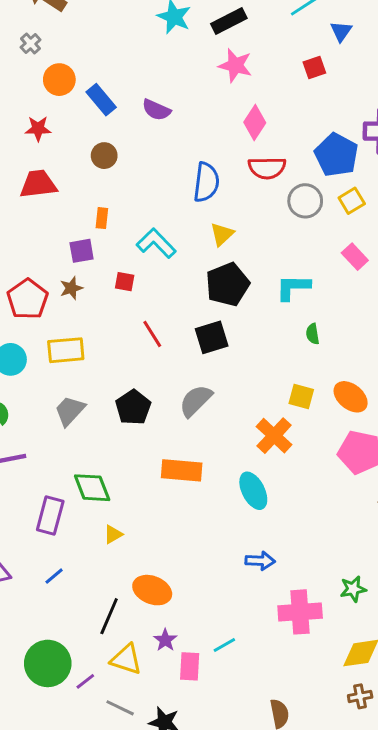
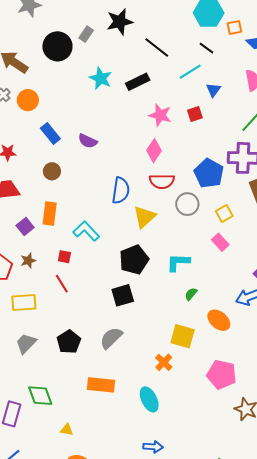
pink star: (235, 65) -> (160, 115), moved
orange circle: (59, 80) -> (28, 100), moved
yellow square: (352, 201) -> (224, 214), moved
orange rectangle: (102, 218) -> (50, 214), size x1.6
yellow triangle: (222, 234) -> (144, 217), moved, size x1.4
purple square: (82, 251) -> (25, 226), moved, turned -30
red line: (152, 334) -> (62, 284), moved
green semicircle: (313, 334) -> (191, 294), turned 48
yellow square: (301, 396) -> (183, 336), size x1.4
orange ellipse: (351, 397) -> (219, 320), moved
orange cross: (274, 436) -> (164, 362), size x0.7
yellow triangle: (113, 534) -> (67, 430), moved, turned 40

